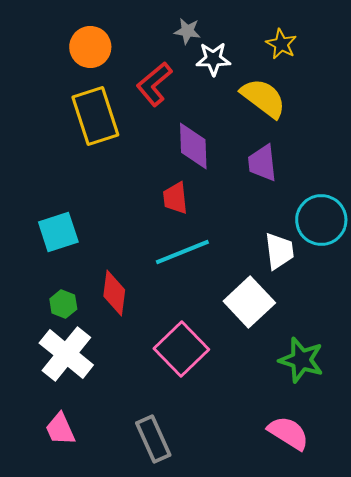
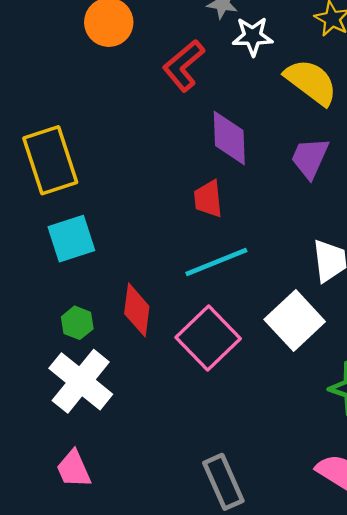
yellow rectangle: (95, 116) -> (50, 160), moved
purple trapezoid: (262, 163) -> (310, 158), turned 30
pink square: (181, 349) -> (208, 338), moved
gray rectangle: (153, 439) -> (223, 482), moved

